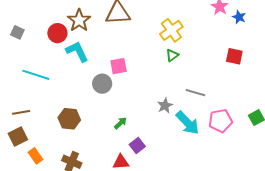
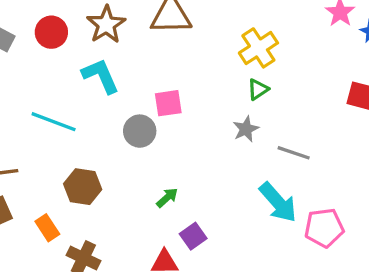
red circle: (57, 33) -> (51, 32), moved
cyan line: (36, 75) -> (54, 122), moved
gray star: (165, 106) -> (246, 129), moved
pink pentagon: (220, 121) -> (324, 228), moved
orange rectangle: (36, 156) -> (47, 228), moved

